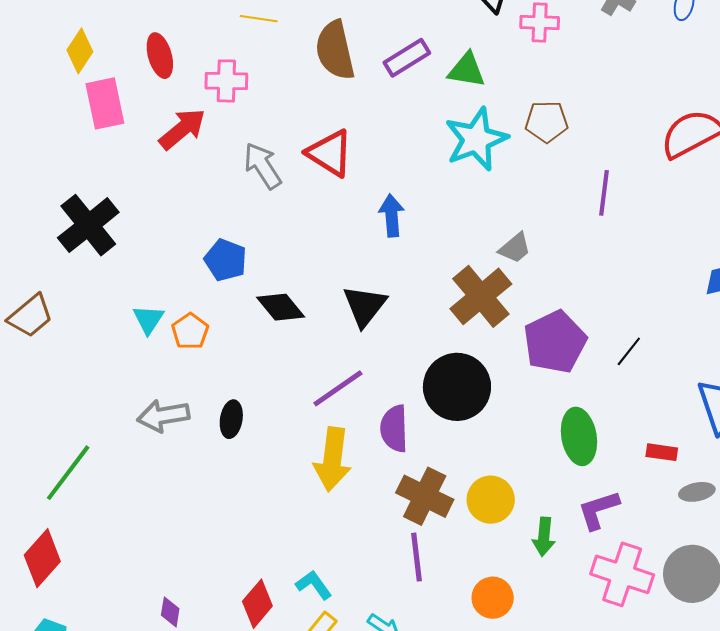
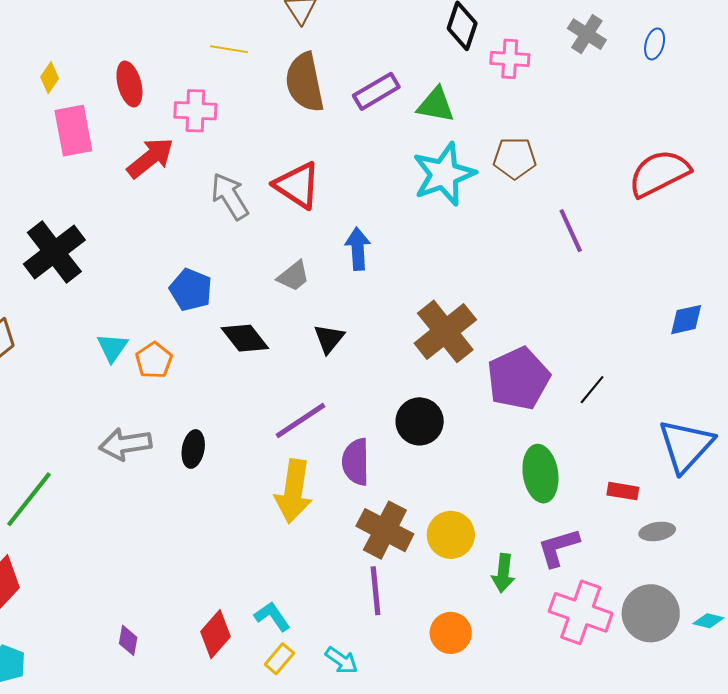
yellow diamond: (80, 51) -> (50, 78), size x0.7
purple line: (604, 193) -> (571, 231), turned -33
gray trapezoid: (515, 248) -> (294, 276), moved
black triangle: (365, 306) -> (329, 339), size x0.7
black circle: (457, 387) -> (420, 421), size x0.7

